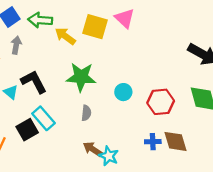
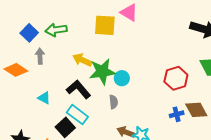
yellow arrow: (65, 36) -> (82, 60), moved
black L-shape: (34, 82) -> (79, 89), moved
cyan circle: (123, 92) -> (122, 78), moved

